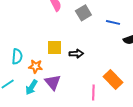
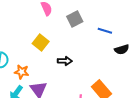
yellow square: (55, 47) -> (41, 42), moved, turned 35

